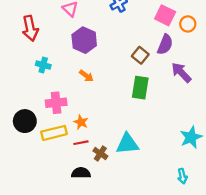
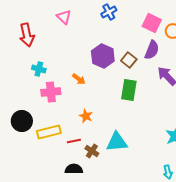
purple hexagon: (84, 40) -> (103, 56), moved
pink cross: (56, 103) -> (51, 92), moved
orange star: (81, 122) -> (86, 116), moved

